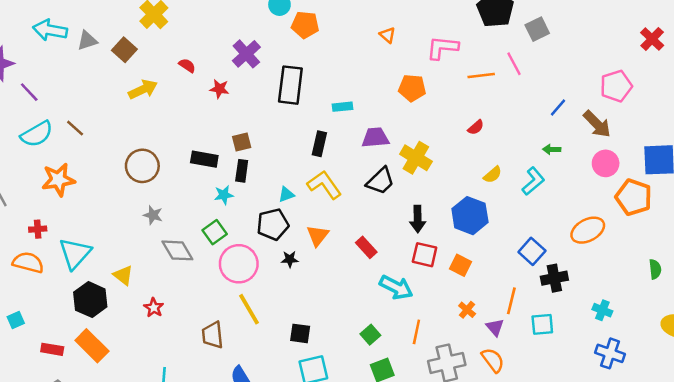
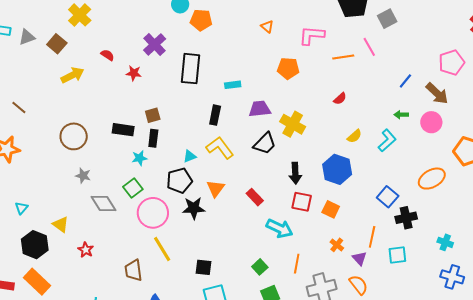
pink circle: (606, 163) -> (431, 122), moved
cyan triangle: (75, 253) -> (21, 208), size x0.5
black star: (290, 259) -> (194, 208), size x1.6

